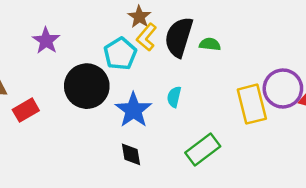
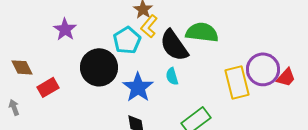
black semicircle: (179, 37) -> (174, 45), moved, turned -52
green semicircle: (210, 44) -> (202, 32), size x1.8
cyan semicircle: (174, 97) -> (172, 76), turned -30

